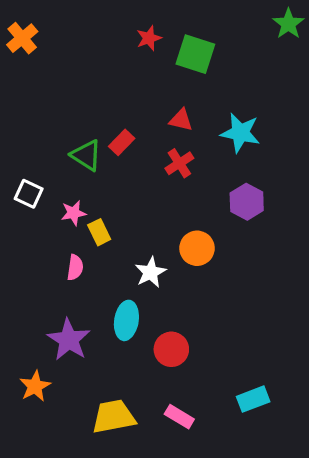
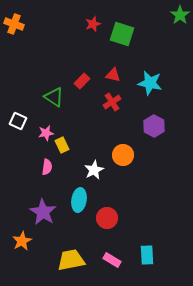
orange cross: (22, 38) -> (14, 24), turned -30
red rectangle: (122, 142) -> (82, 81), moved
cyan rectangle: (253, 399) -> (147, 255), moved, turned -72

